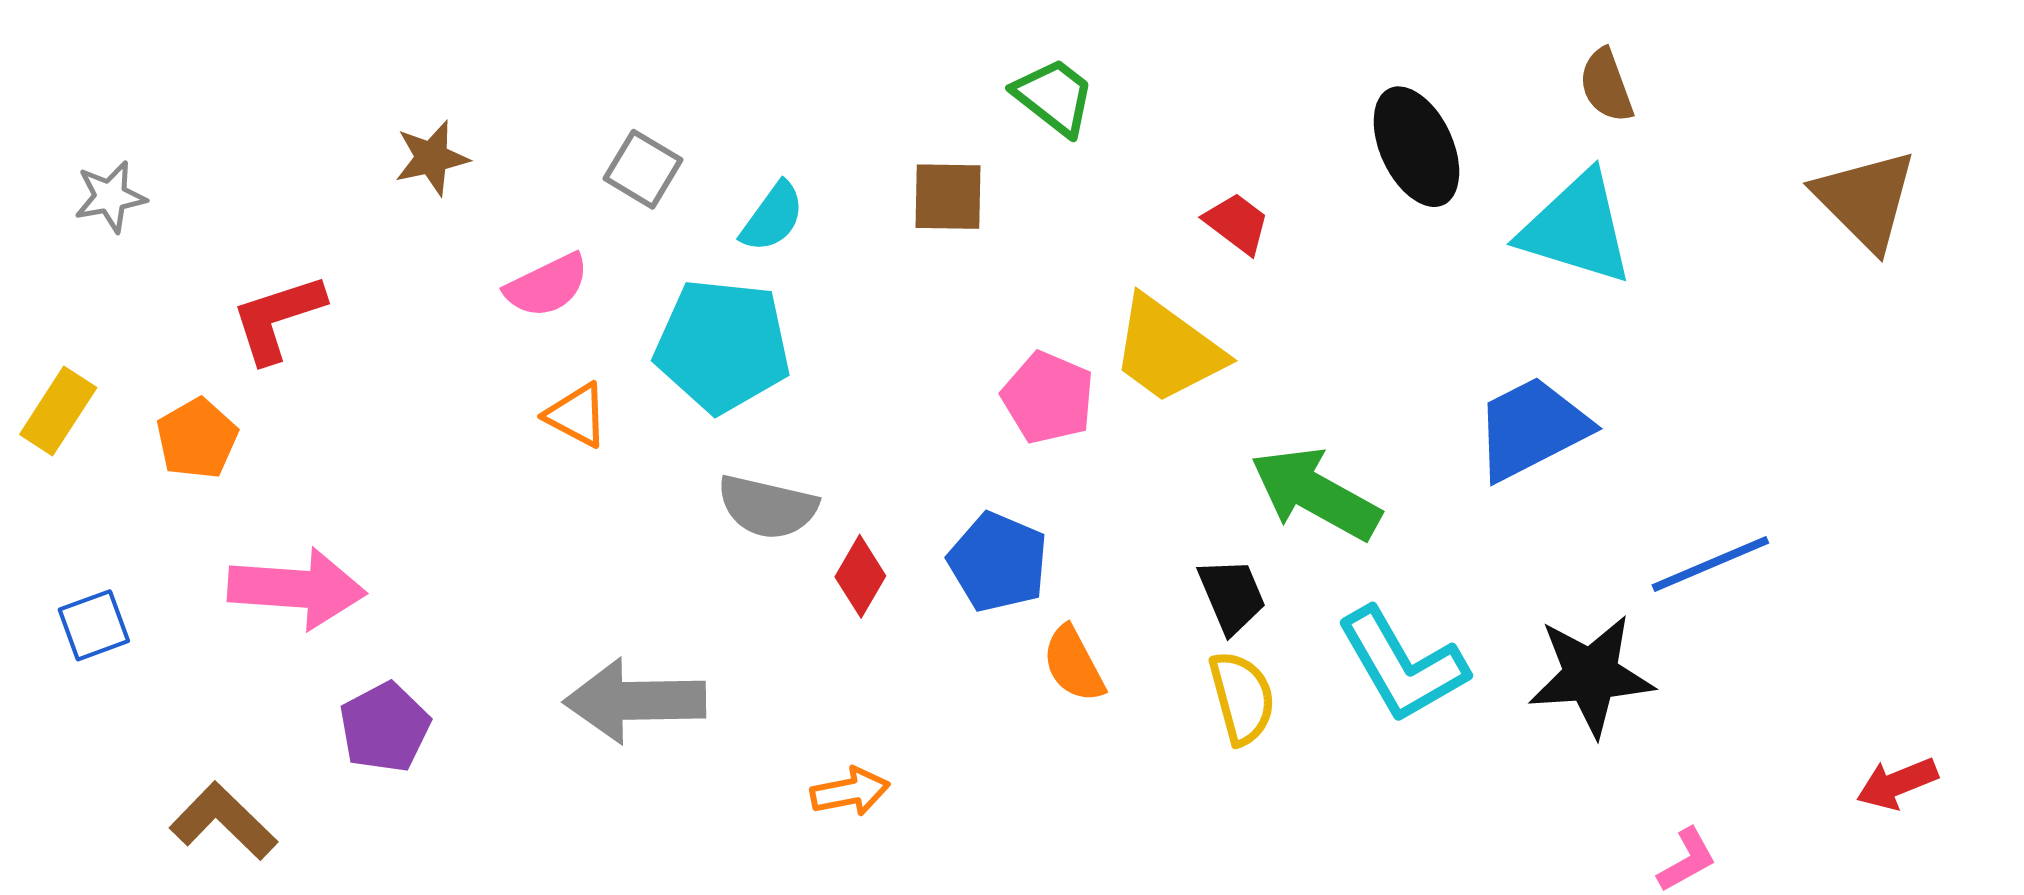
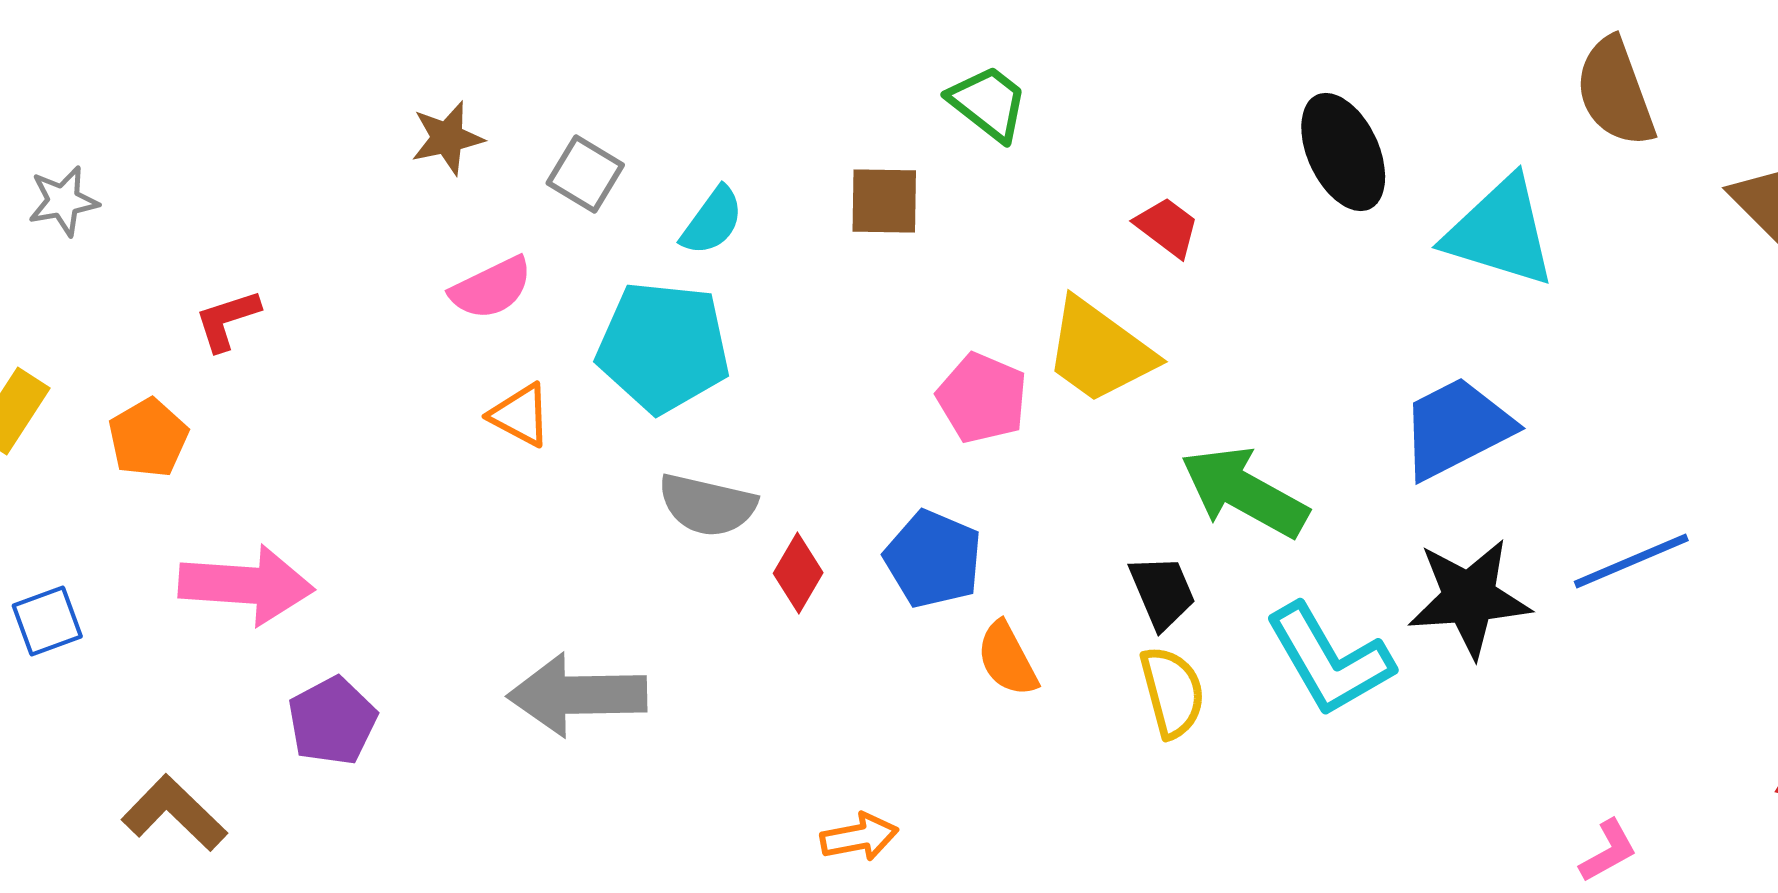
brown semicircle: (1606, 85) -> (1615, 92), moved, size x1.5
brown star: (432, 158) -> (447, 138), moved
red L-shape: (278, 318) -> (227, 320), size x0.7
black star: (1591, 675) -> (1469, 598), moved
orange arrow: (850, 792) -> (859, 837), moved

